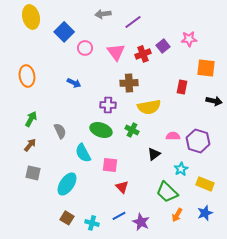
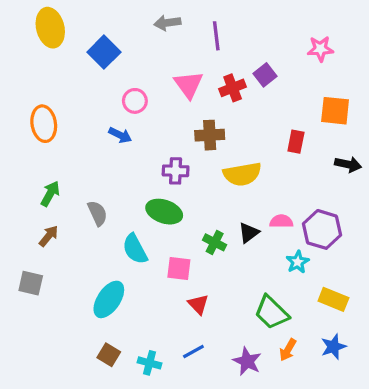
purple line: (133, 22) -> (216, 36), turned -60
pink star: (189, 39) -> (320, 49), moved
pink circle: (85, 48) -> (135, 101), moved
green cross: (132, 130) -> (215, 242), moved
black triangle: (154, 154) -> (249, 233), moved
cyan star: (181, 169) -> (298, 262), moved
gray square: (33, 173) -> (31, 283), moved
purple star: (141, 222) -> (247, 361), moved

